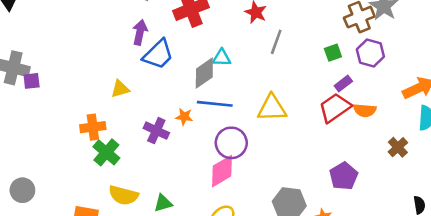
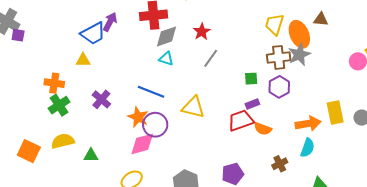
blue trapezoid: (158, 54) -> (93, 33), moved
gray diamond: (204, 73) -> (167, 36), moved
orange star: (184, 117) -> (138, 117), moved, size x1.5
yellow semicircle: (123, 195) -> (63, 141), turned 135

